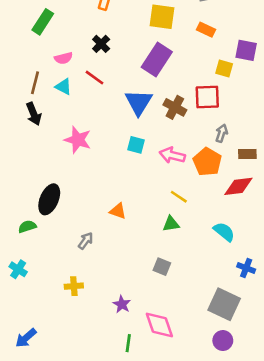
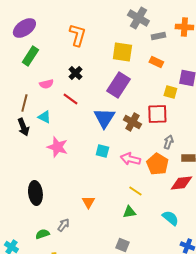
cyan triangle: (63, 87) -> (44, 117), moved
black ellipse: (49, 199) -> (35, 193), turned -30
orange triangle: (118, 211) -> (88, 202), turned 40
green semicircle: (27, 227) -> (42, 234), moved

